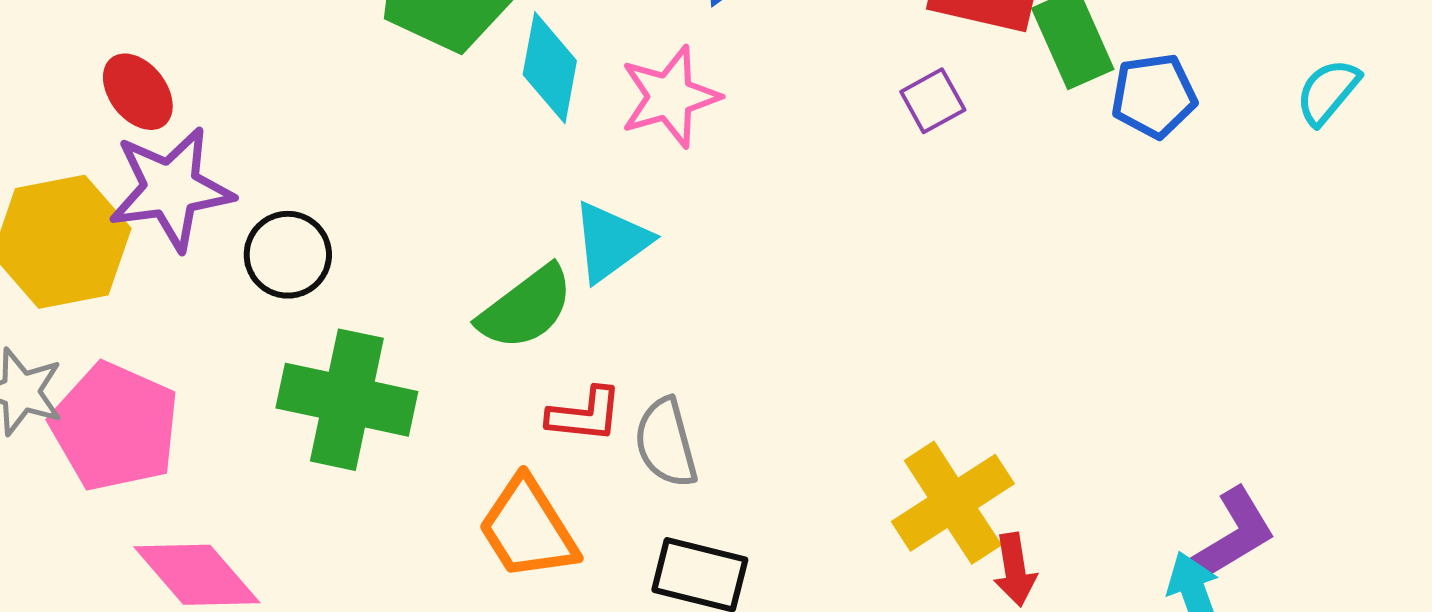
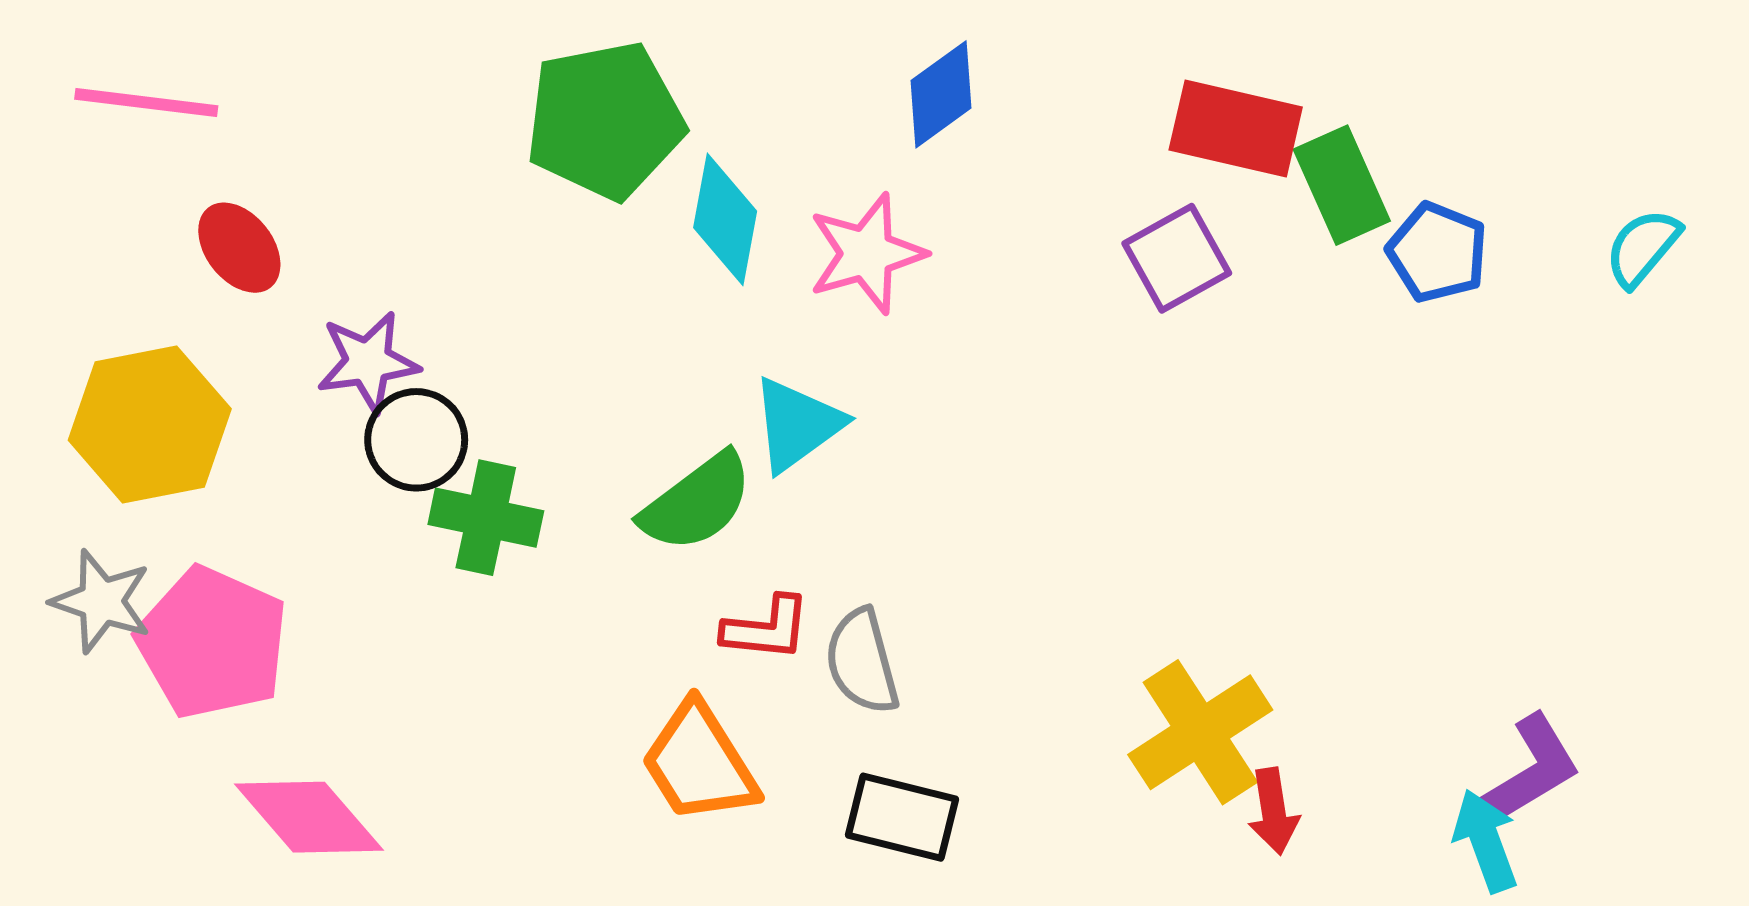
blue pentagon: (1154, 96) -> (1437, 252), turned 30
purple square: (933, 101) -> (1177, 258), size x1.4
purple star: (171, 189) -> (368, 362), moved, size x0.7
green cross: (347, 400) -> (486, 518), moved, size x0.7

